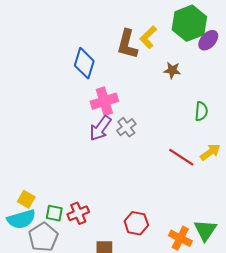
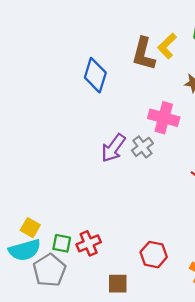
pink cross: (104, 101) -> (164, 118), moved, turned 32

